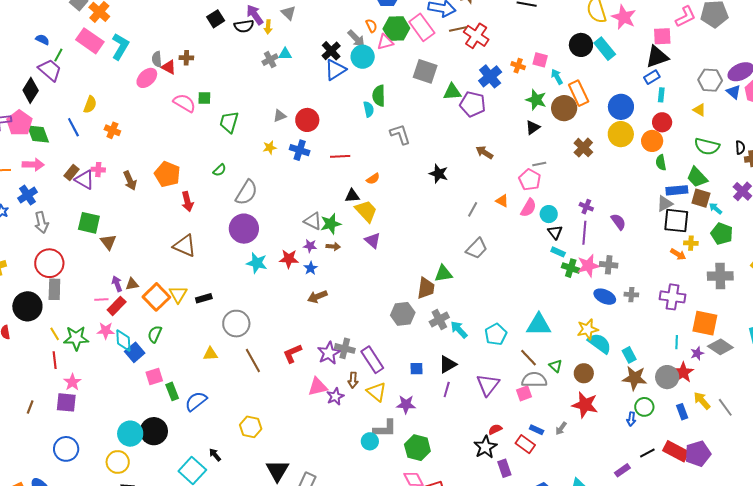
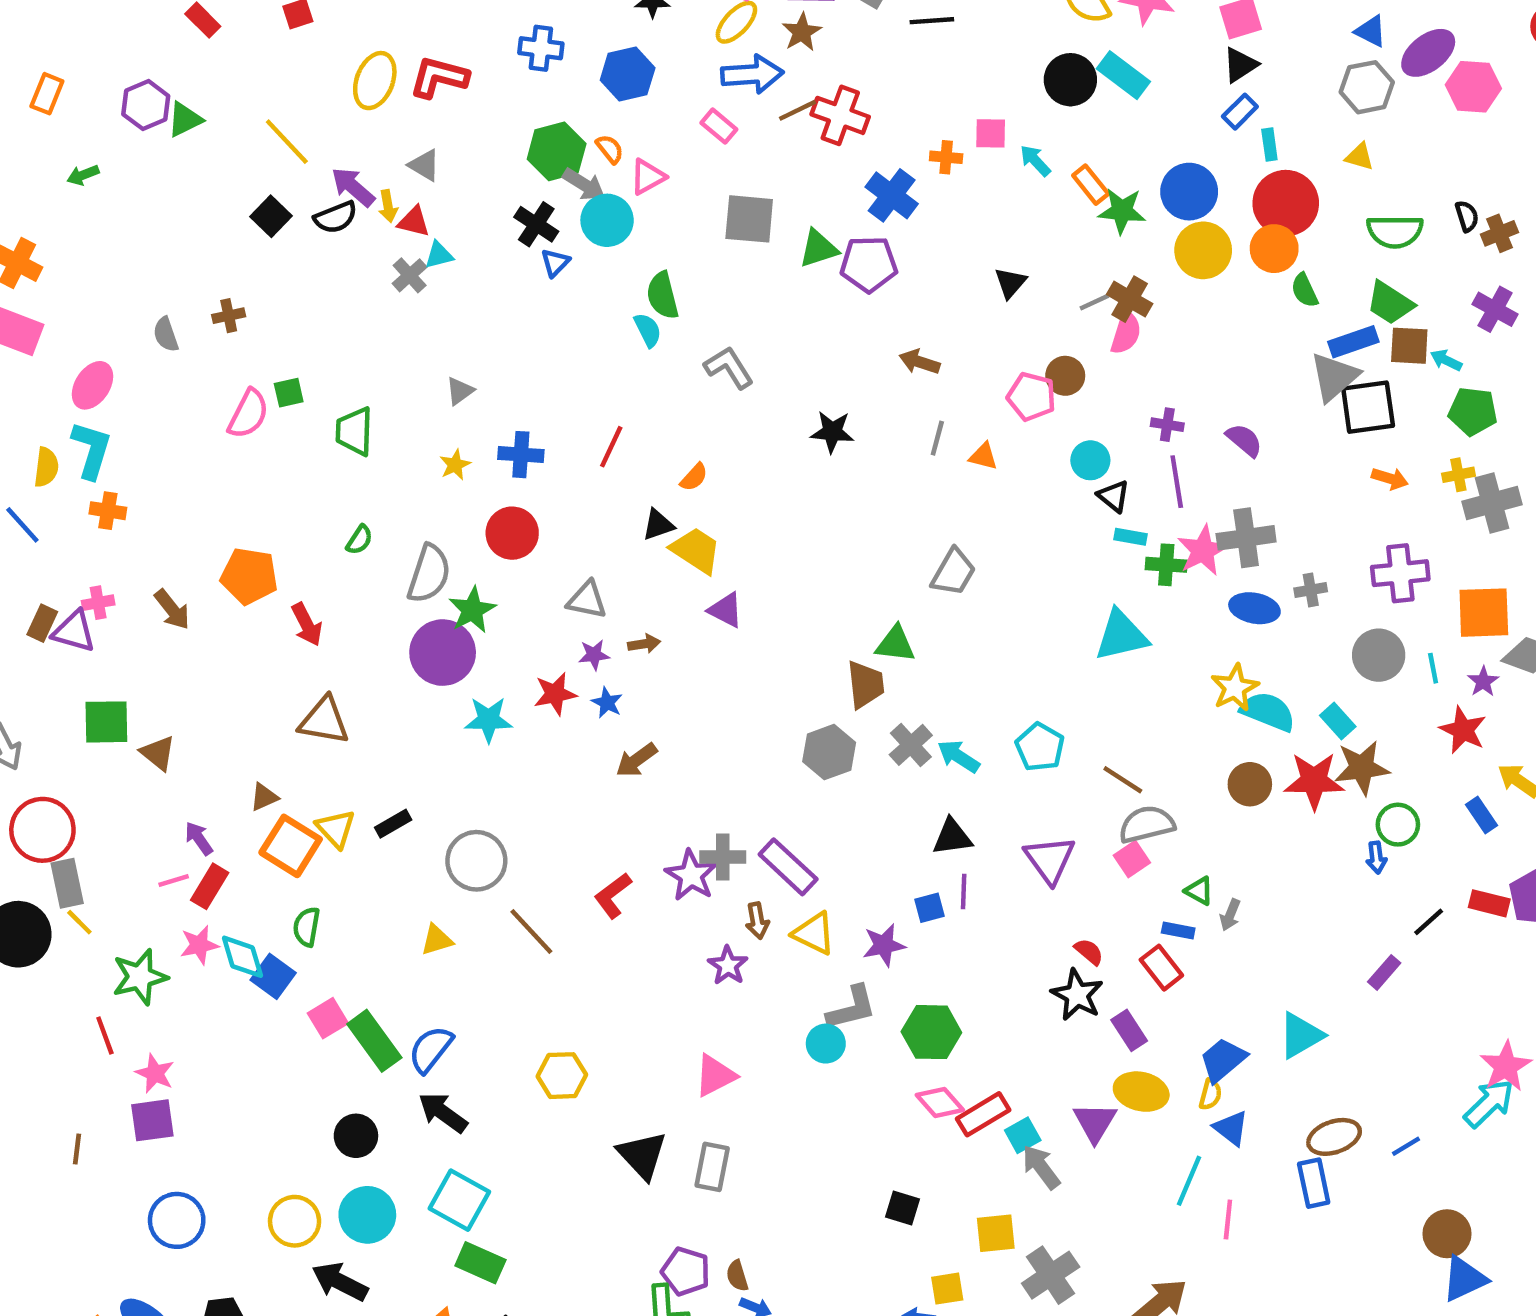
pink rectangle: (422, 27) -> (719, 126), size x0.6
green hexagon: (396, 29) -> (557, 151), moved
cyan L-shape: (120, 47) -> (91, 450), moved
black triangle: (657, 57) -> (1240, 65), size x0.7
red triangle: (169, 67) -> (414, 222), moved
blue triangle: (335, 70) -> (555, 263), size x0.6
pink ellipse: (147, 78) -> (92, 385), moved
blue triangle: (734, 92) -> (1371, 31), moved
orange rectangle: (579, 93) -> (1091, 185), size x0.7
green star: (536, 100) -> (1122, 211), moved
pink semicircle: (184, 103) -> (248, 414), turned 100
brown circle: (564, 108) -> (1065, 376), moved, size x0.7
red circle: (307, 120) -> (512, 533), moved
red circle: (662, 122) -> (1286, 203), size x1.5
red line: (340, 156) -> (611, 447), turned -48
gray line: (539, 164) -> (1094, 302), moved
gray triangle: (665, 204) -> (1334, 377), size x1.4
pink semicircle: (528, 208) -> (1126, 333), moved
gray line: (473, 209) -> (937, 438), moved
green star: (331, 224) -> (472, 610), moved
yellow cross: (691, 243) -> (1458, 475), moved
gray cross: (609, 265) -> (1246, 538), size x1.4
green triangle: (443, 274) -> (895, 644), turned 30
brown triangle: (132, 284) -> (264, 797), moved
cyan triangle: (539, 325) -> (1121, 635), moved
yellow line: (55, 334) -> (79, 922), moved
black triangle: (448, 364) -> (952, 837), turned 36
green triangle: (556, 366) -> (1199, 891), moved
blue square: (417, 369) -> (929, 908), moved
gray circle: (667, 377) -> (1379, 655), moved
pink triangle: (318, 387) -> (715, 1075), moved
green rectangle: (172, 391) -> (374, 1041), size x1.5
red star: (585, 405) -> (1314, 781), moved
red semicircle: (495, 429) -> (1089, 952), turned 80
black circle: (154, 431) -> (356, 1136), size x0.7
cyan circle: (130, 434) -> (367, 1215), moved
red rectangle: (525, 444) -> (1161, 968), turned 30
red rectangle: (676, 451) -> (1489, 903), size x0.7
black arrow: (215, 455) -> (443, 1113), moved, size x1.6

